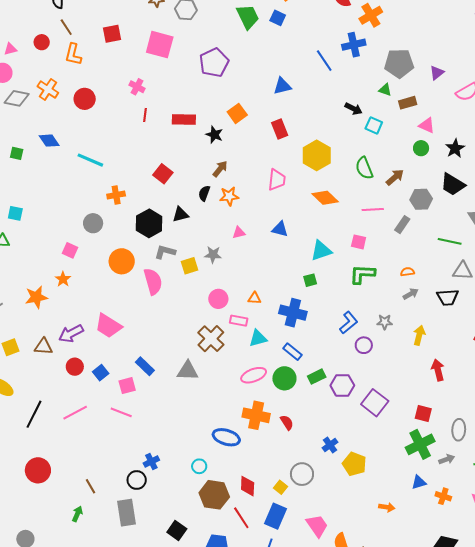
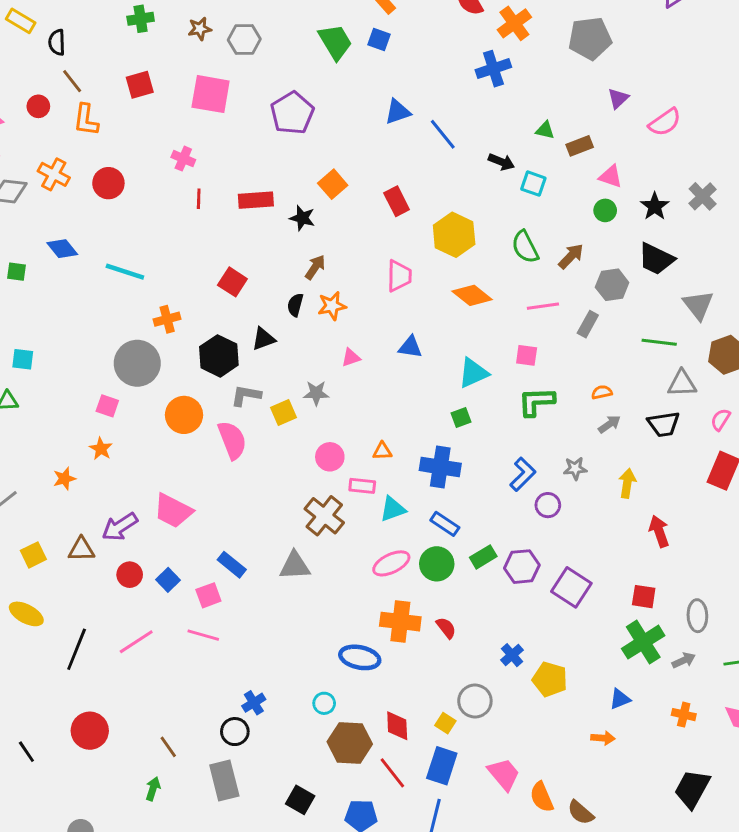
blue line: (324, 61) -> (443, 134), moved
gray pentagon: (399, 63) -> (590, 38), moved
blue triangle: (282, 86) -> (398, 112), moved
gray circle: (93, 223) -> (137, 363), size x1.6
orange star: (36, 297) -> (64, 479), size x0.7
blue triangle: (419, 482) -> (620, 699), moved

